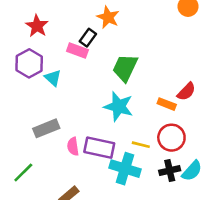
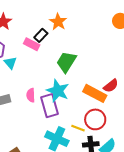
orange rectangle: (167, 104) -> (95, 93), size x1.6
yellow line: (141, 145) -> (78, 128), moved
pink semicircle: (73, 146) -> (31, 95), moved
purple rectangle: (99, 148) -> (49, 106), moved, turned 55

